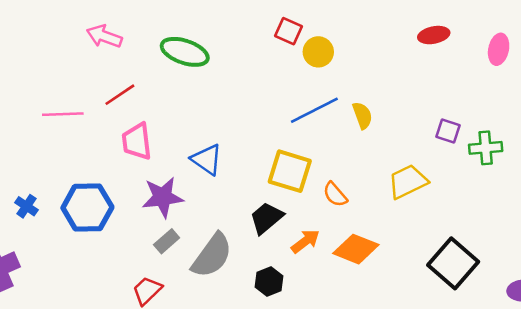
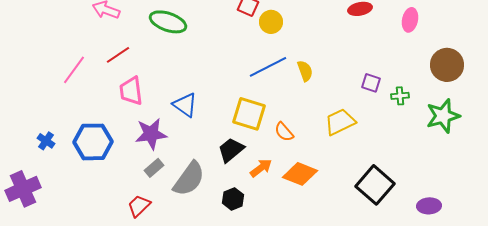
pink line: (63, 114) -> (74, 70), turned -52
green cross: (486, 148) -> (400, 96), size x0.7

